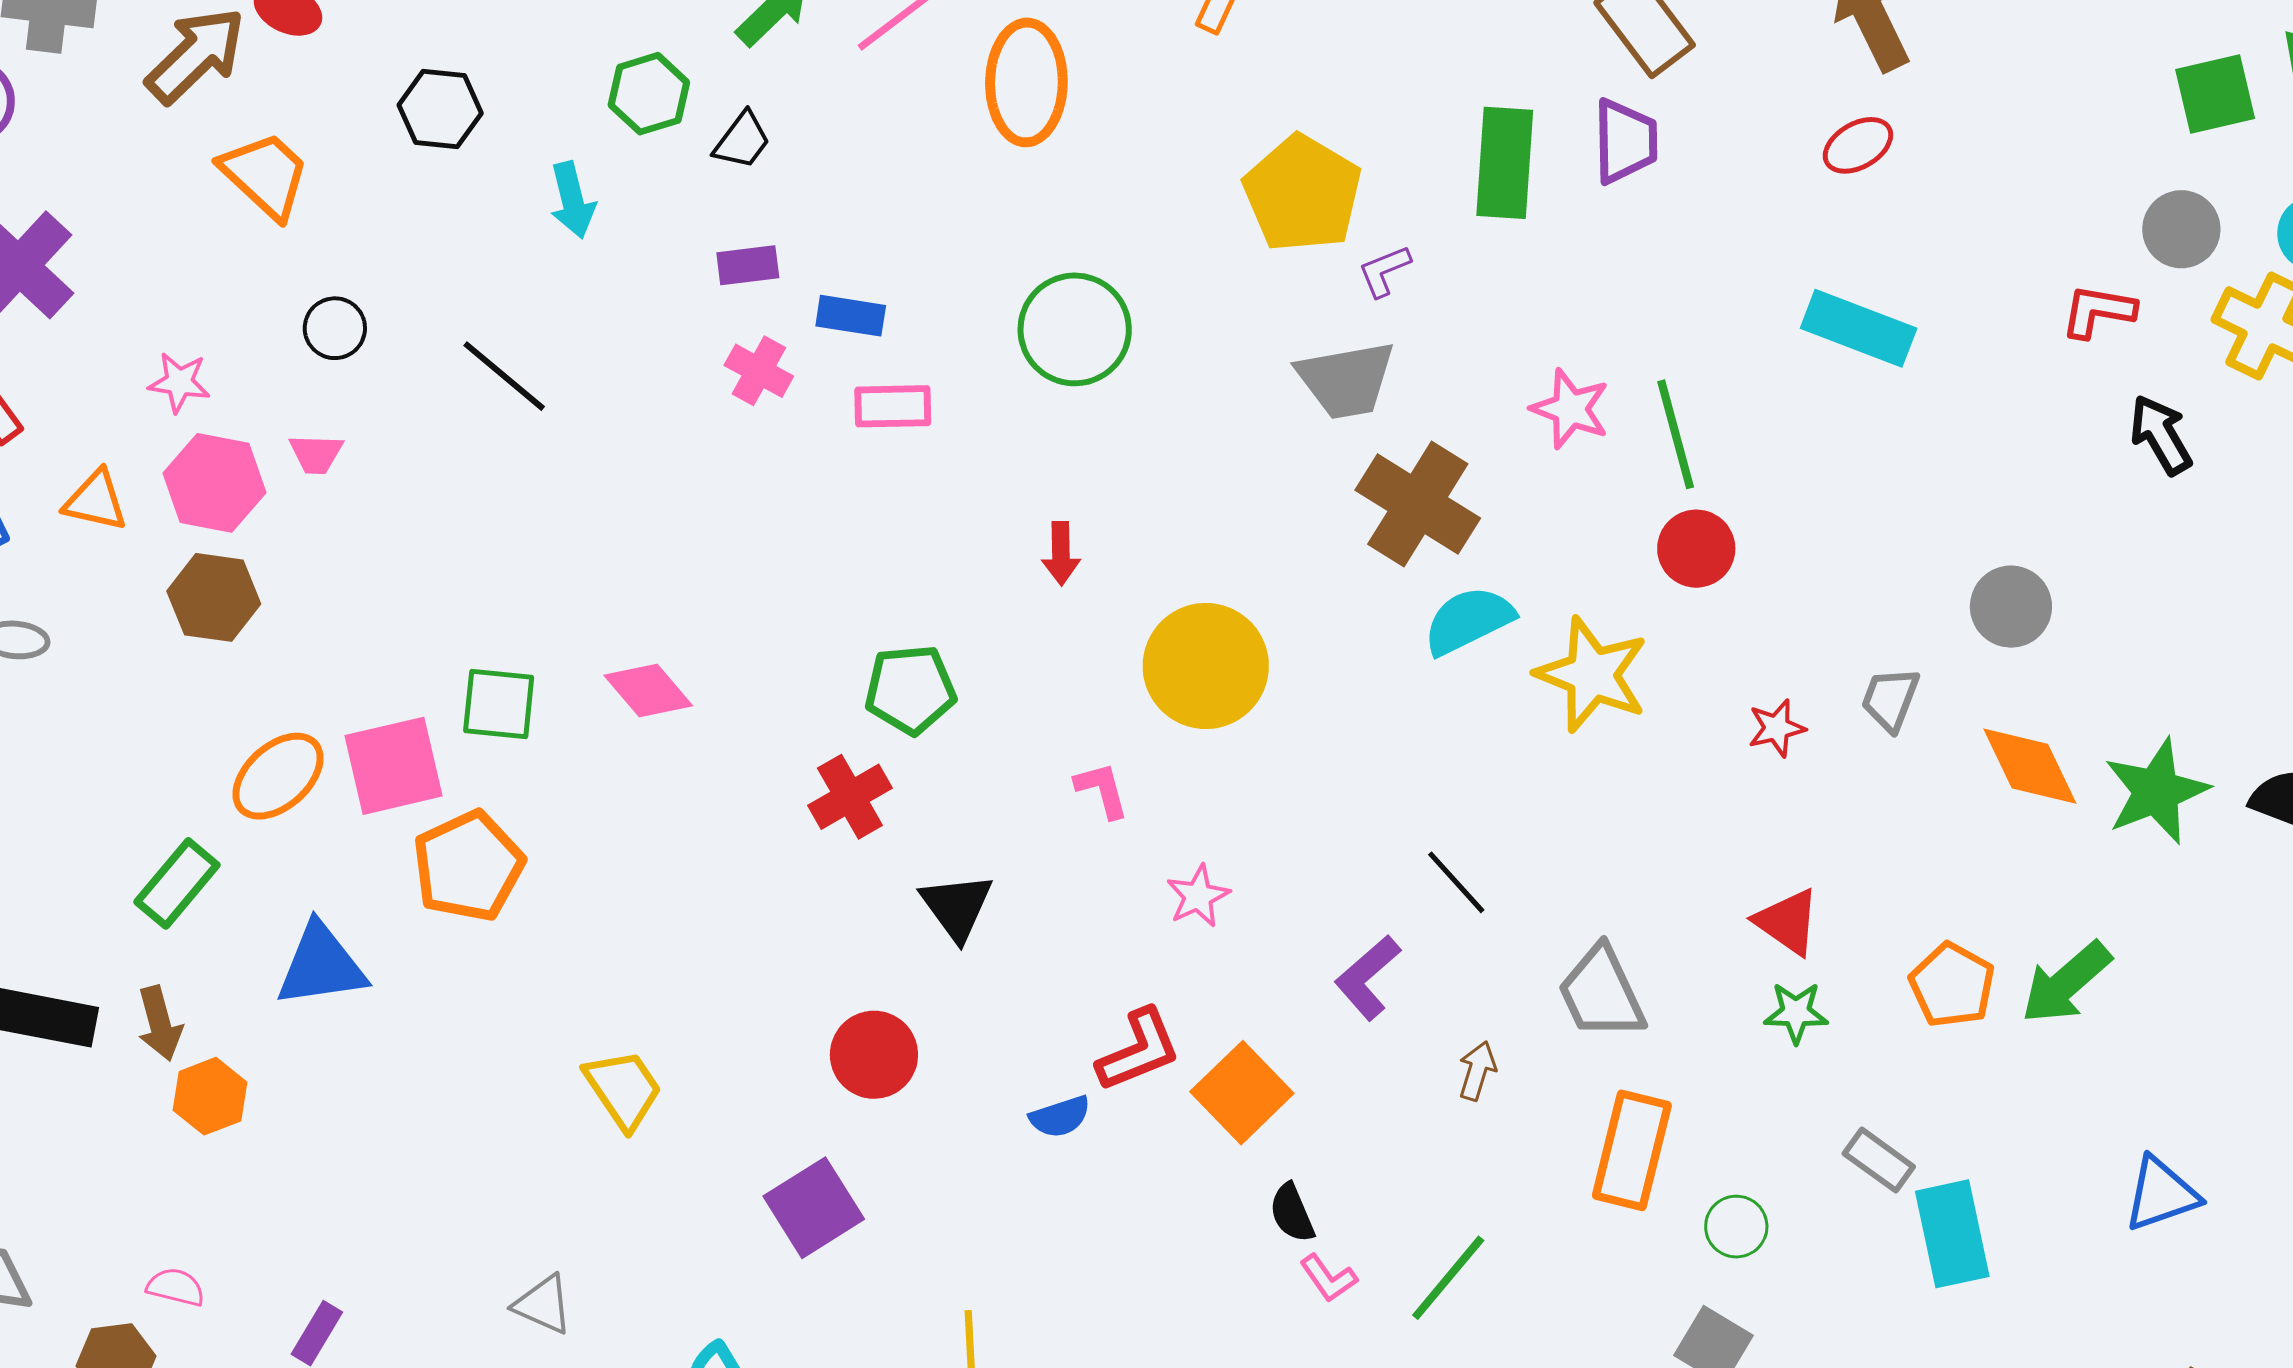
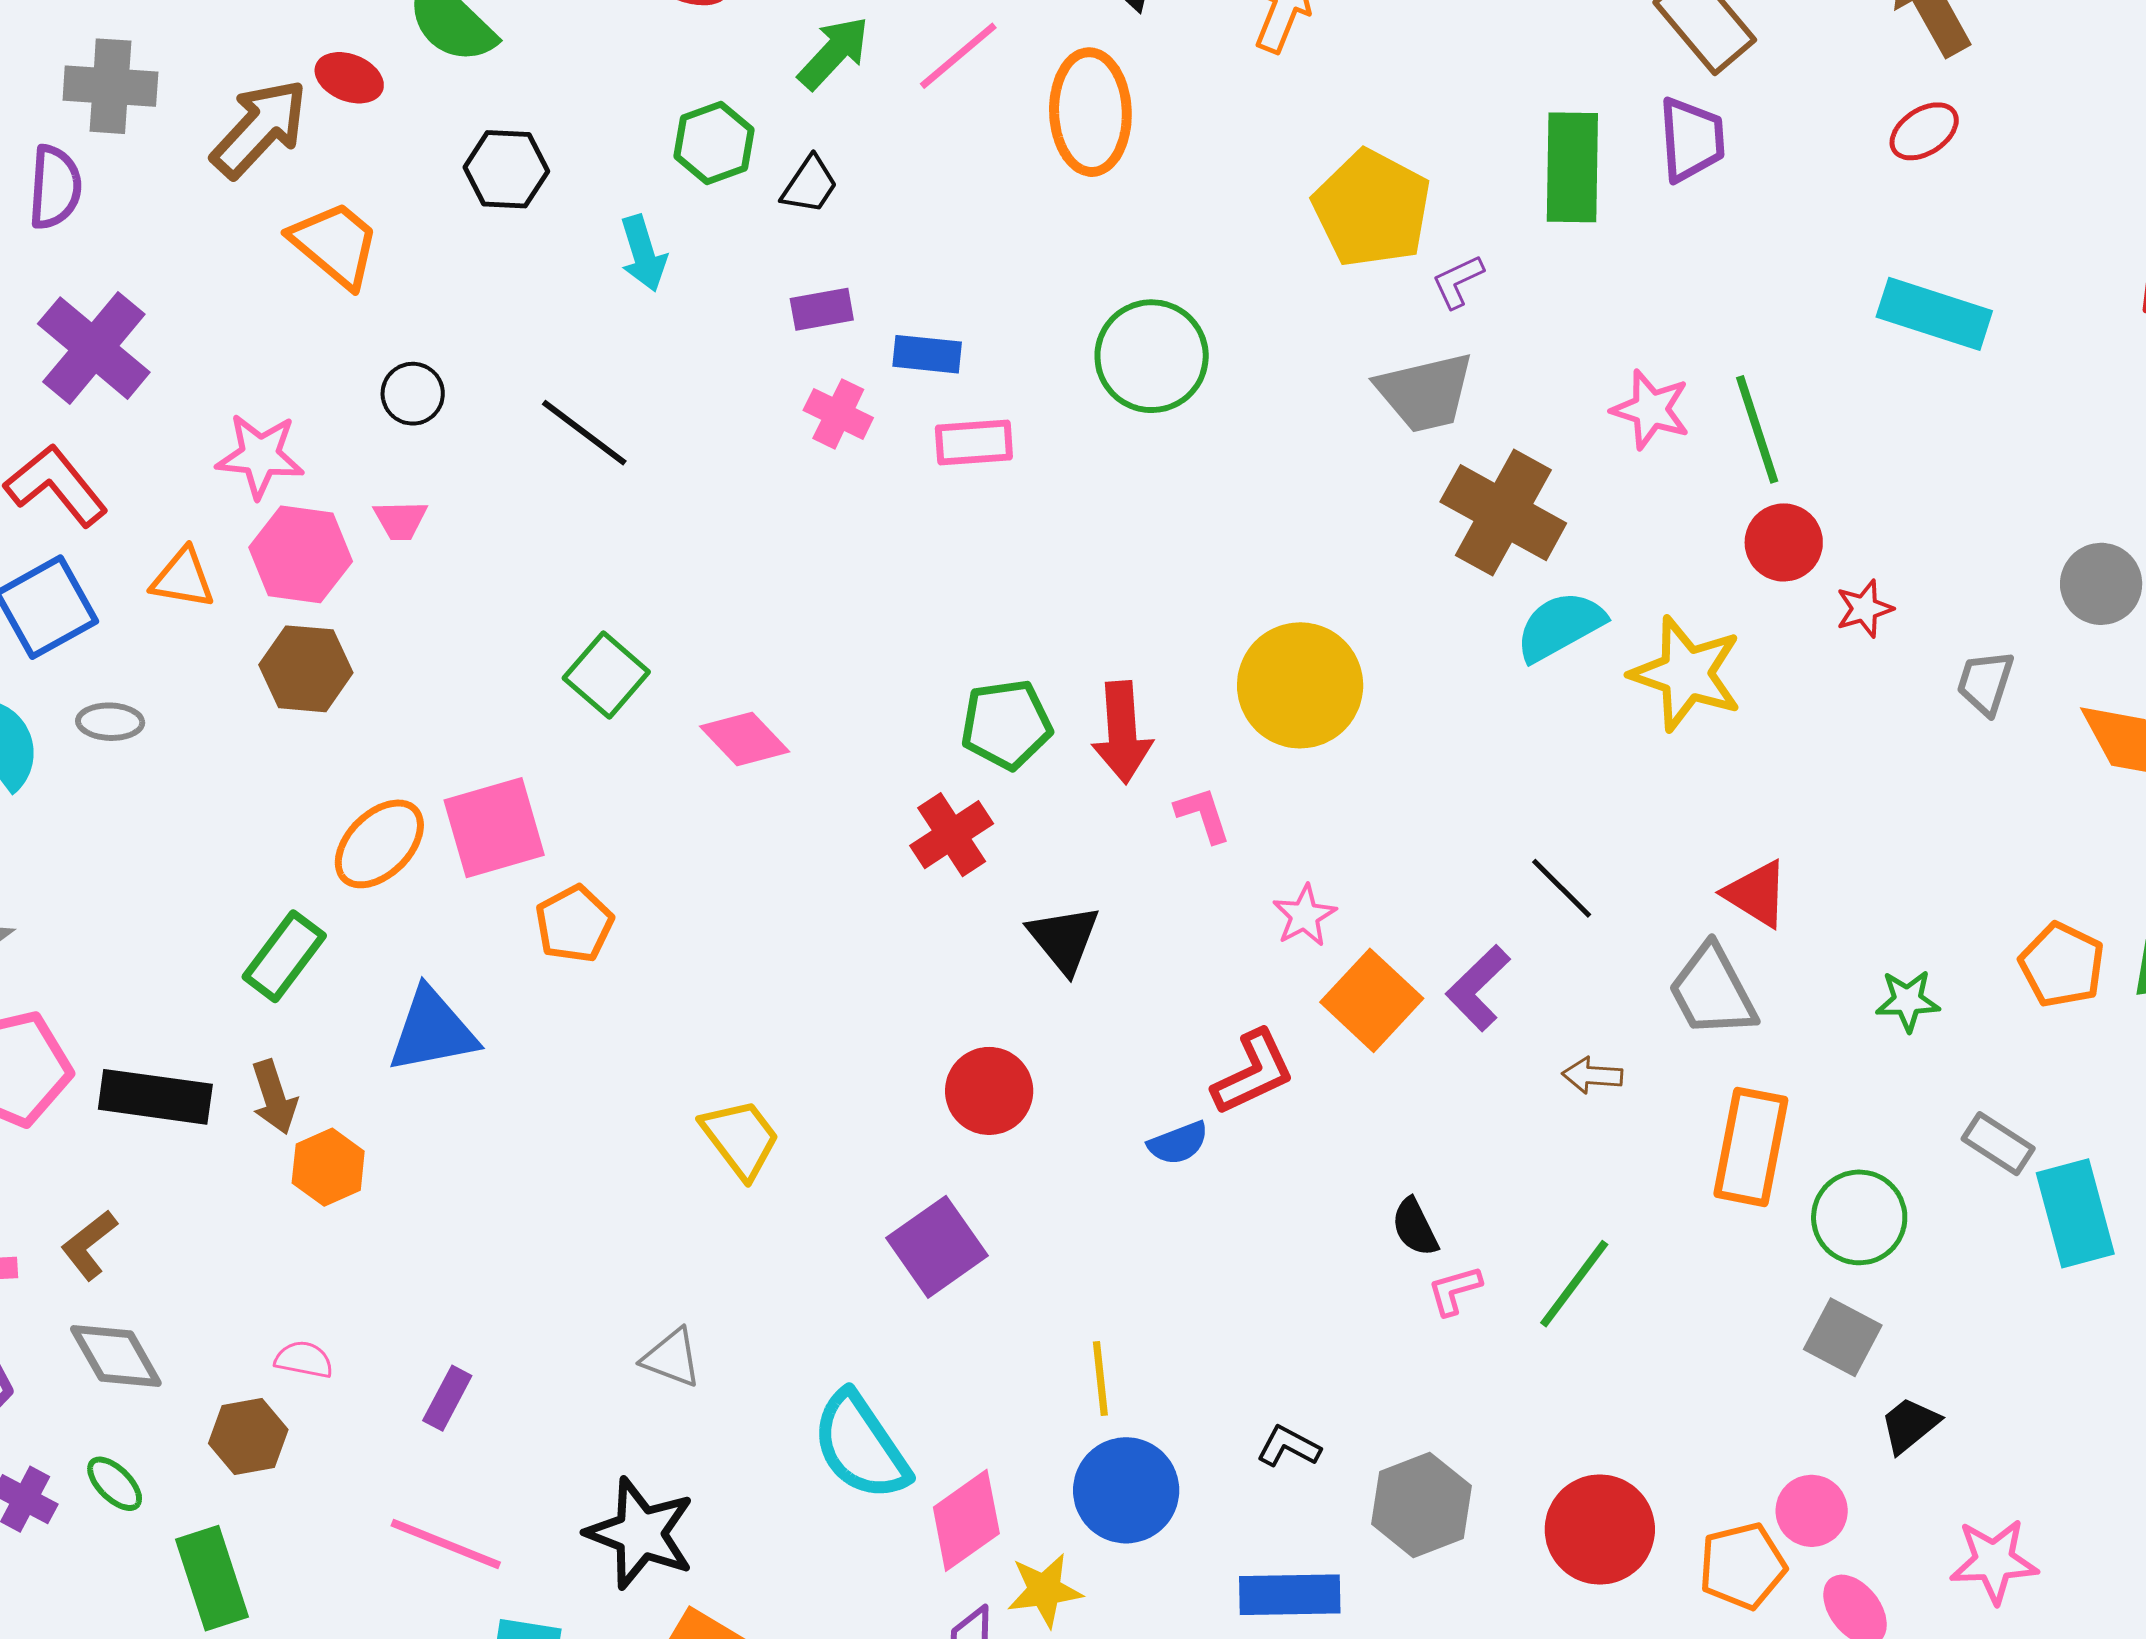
pink star: (179, 382) -> (260, 456), size x1.4
red arrow: (1061, 553) -> (1122, 732), moved, size x1.6
green square: (499, 704) -> (606, 675), moved, turned 38
red star: (1777, 728) -> (1864, 609), moved
orange pentagon: (468, 866) -> (574, 924), size x0.7
red triangle: (1787, 922) -> (1756, 894), moved
brown arrow: (1477, 1071) -> (1592, 1075), turned -100
orange square: (1242, 1093) -> (1372, 1000), moved
green circle: (1736, 1227) -> (1859, 1217), size x1.5
pink L-shape: (1328, 1278) -> (1455, 1290), turned 112

